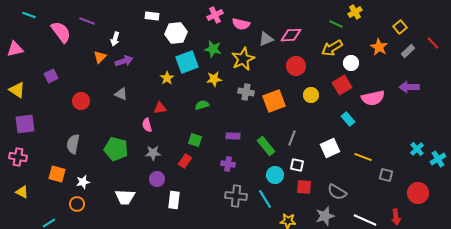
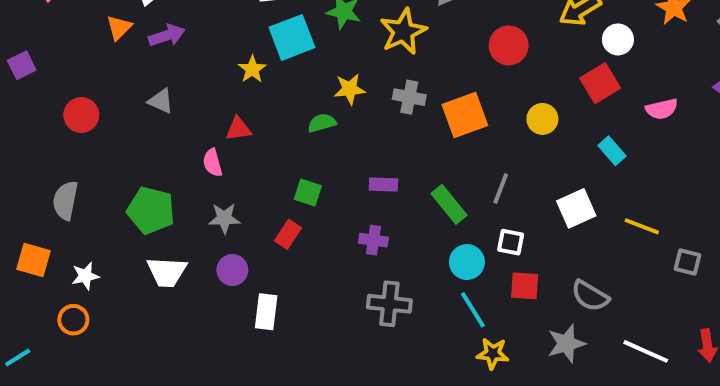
yellow star: (214, 79) -> (350, 89), moved
yellow circle: (311, 95) -> (542, 119), moved
pink semicircle: (373, 98) -> (662, 109), size x0.7
white trapezoid: (125, 197) -> (167, 272), moved
cyan line: (265, 199) -> (473, 310), moved

